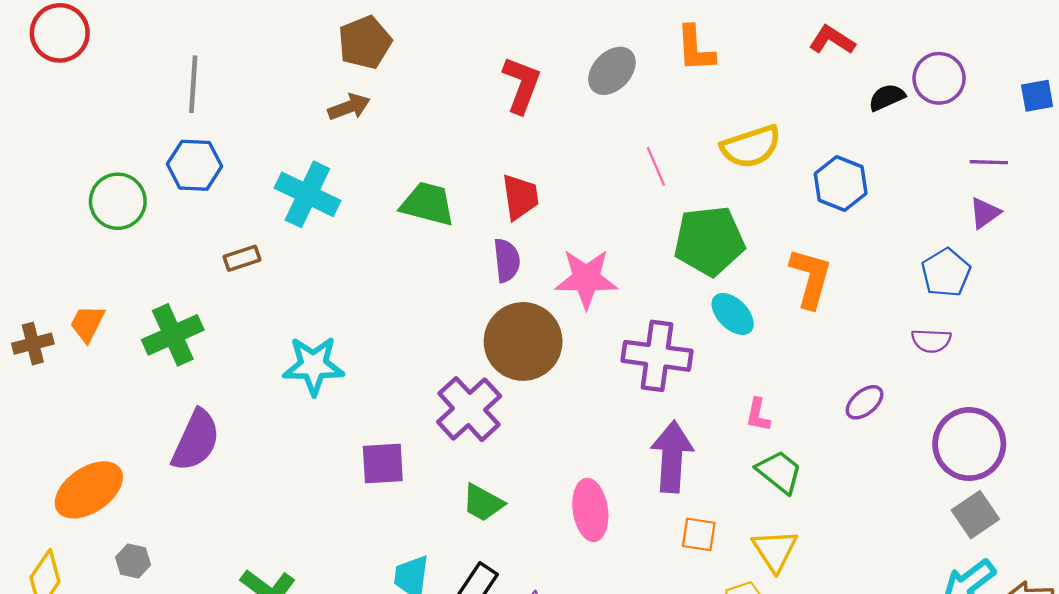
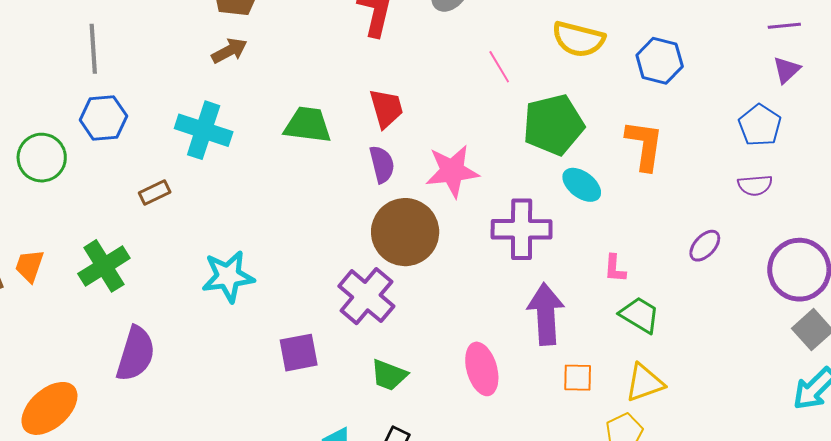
yellow semicircle: (751, 147) -> (578, 39), turned 40
yellow triangle: (775, 550) -> (645, 383), turned 51

